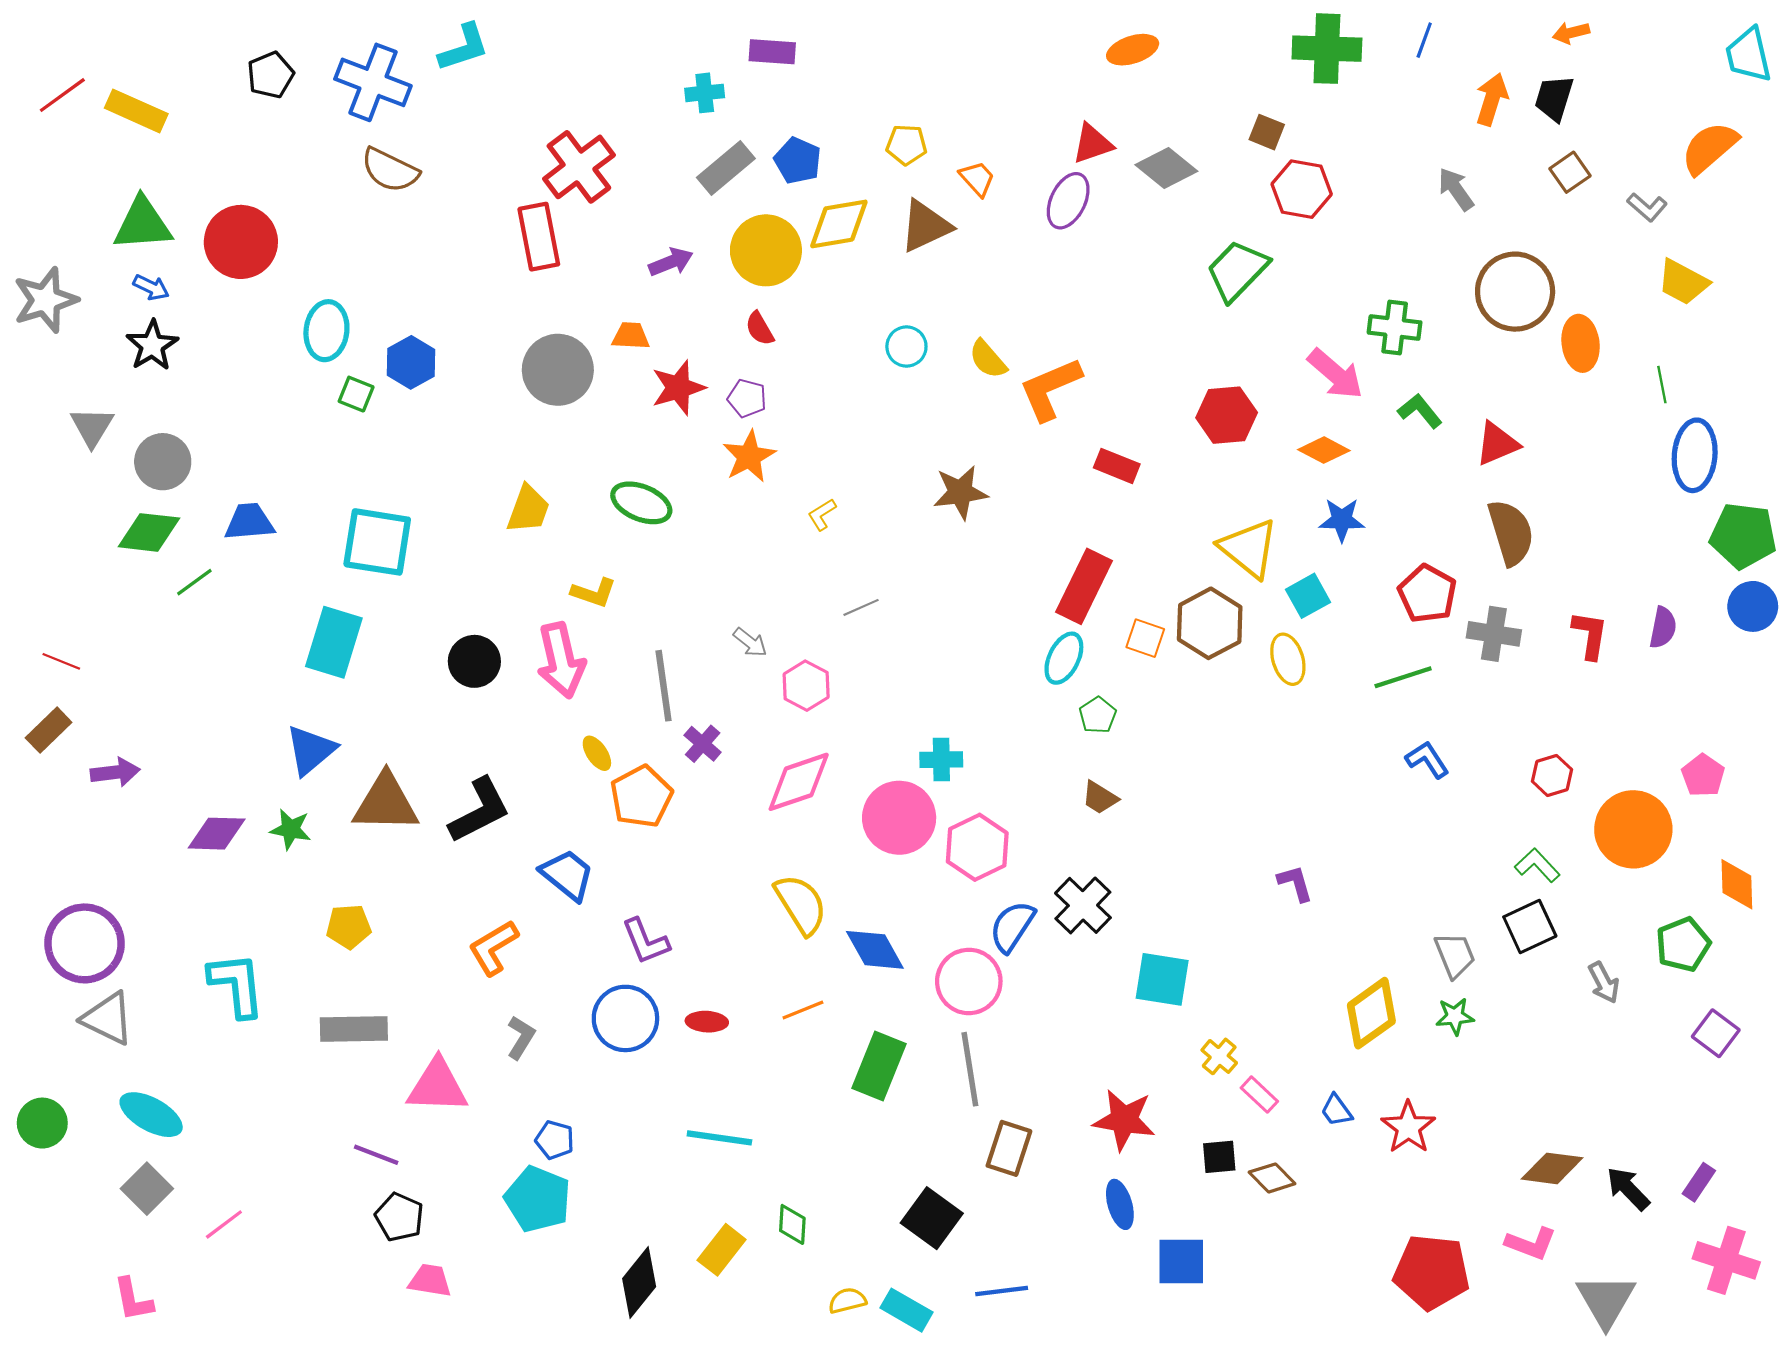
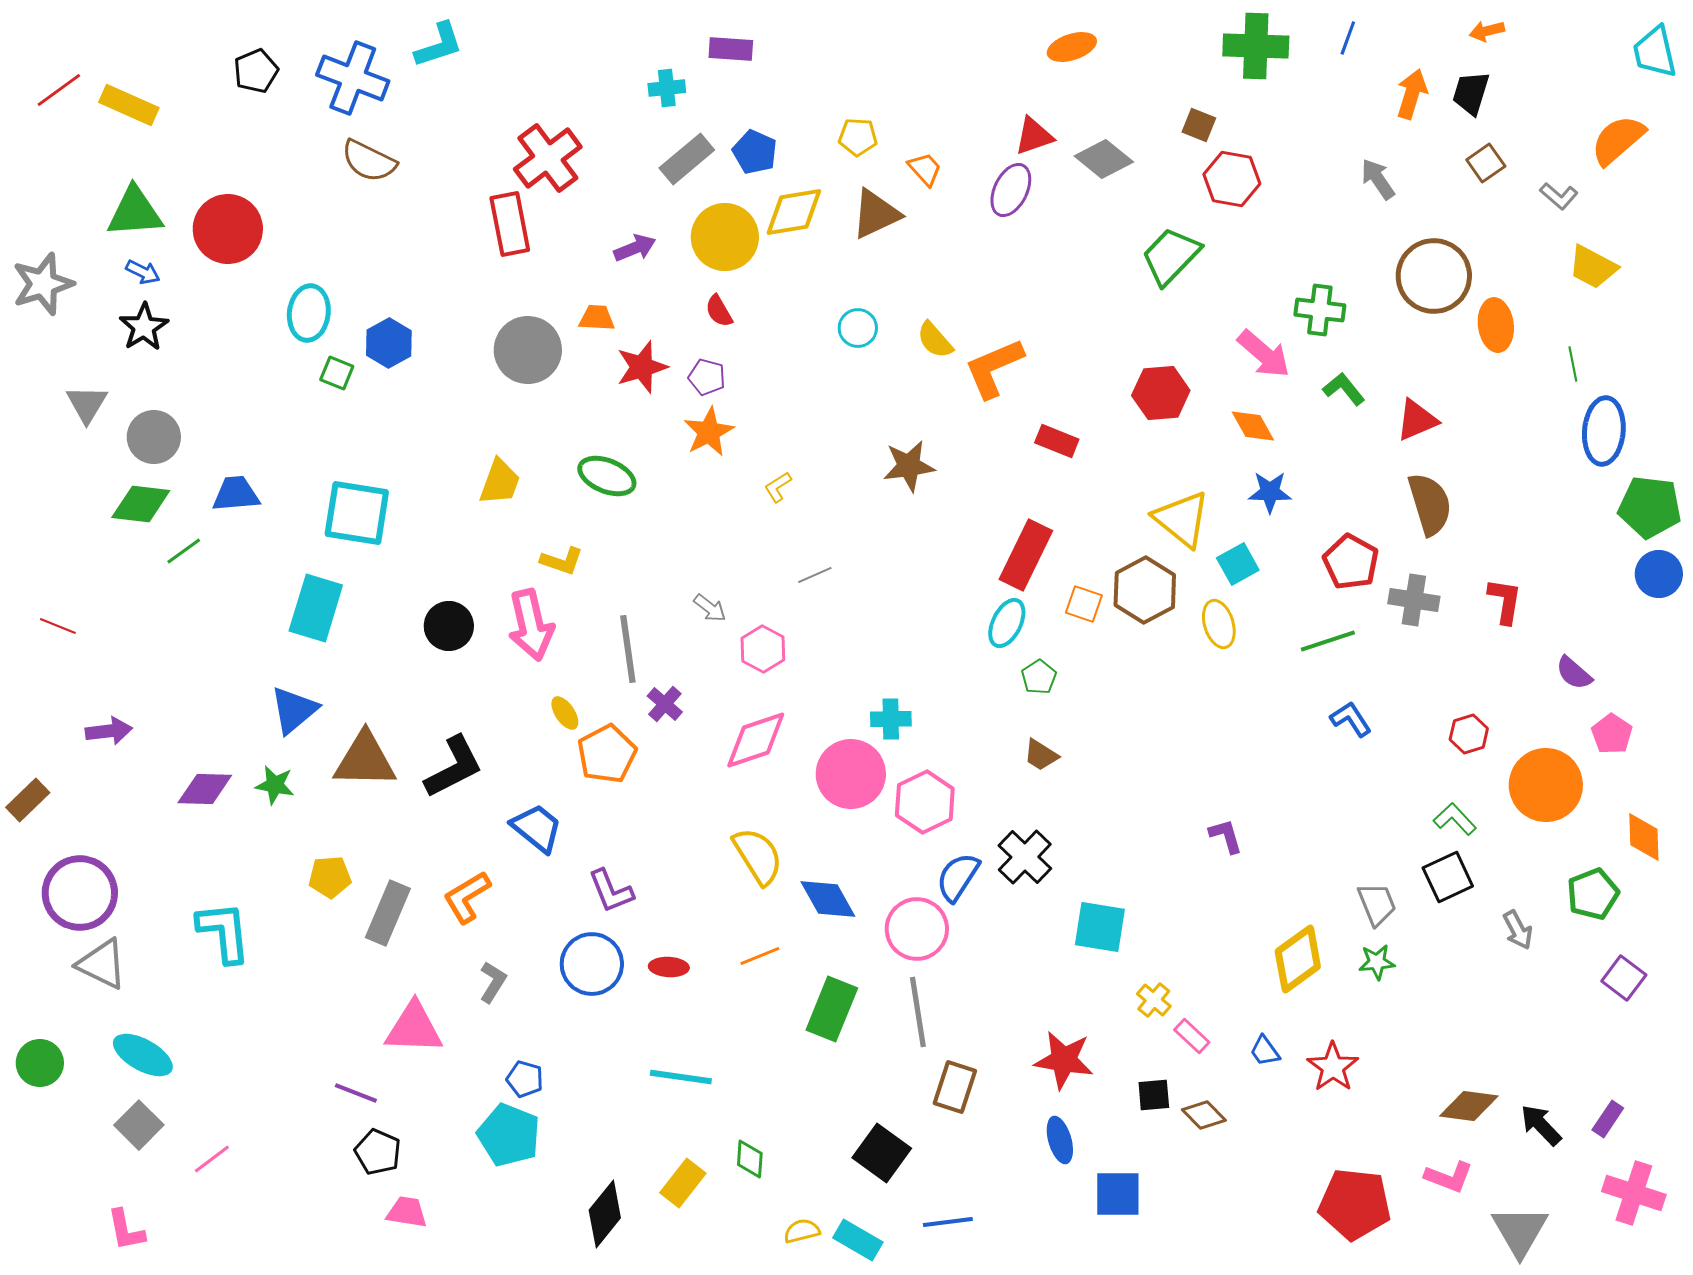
orange diamond: (1324, 450) -> (1253, 426), turned 33
purple semicircle: (1663, 628) -> (1574, 673), moved, turned 120
brown rectangle: (49, 730) -> (28, 800), moved
gray rectangle: (354, 1029) -> (388, 913), moved, turned -66

